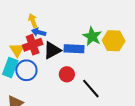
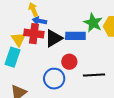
red cross: (33, 45) -> (34, 34), turned 30
blue circle: (26, 70) -> (54, 79), moved
black line: (91, 89) -> (94, 75), turned -50

